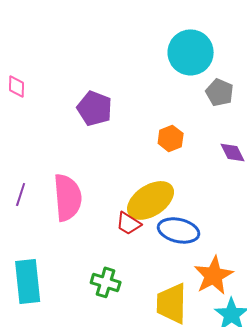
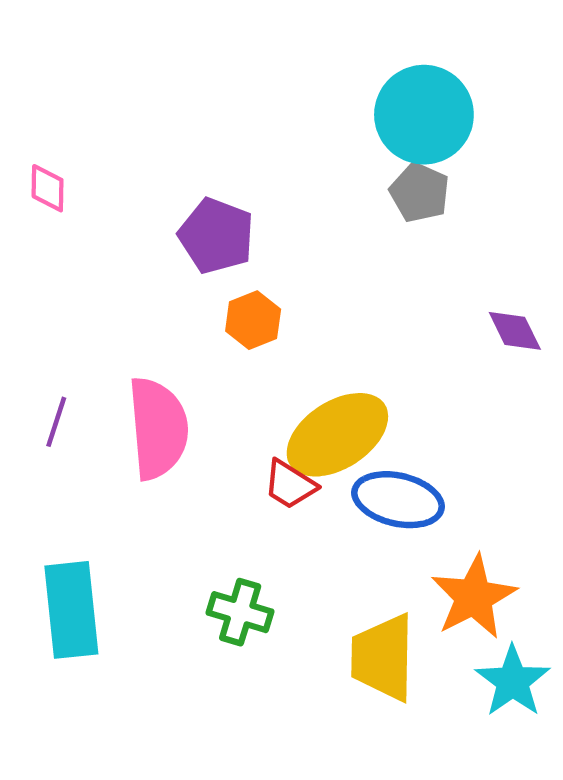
gray pentagon: (220, 92) -> (420, 192), moved
orange hexagon: (171, 138) -> (253, 320), moved

